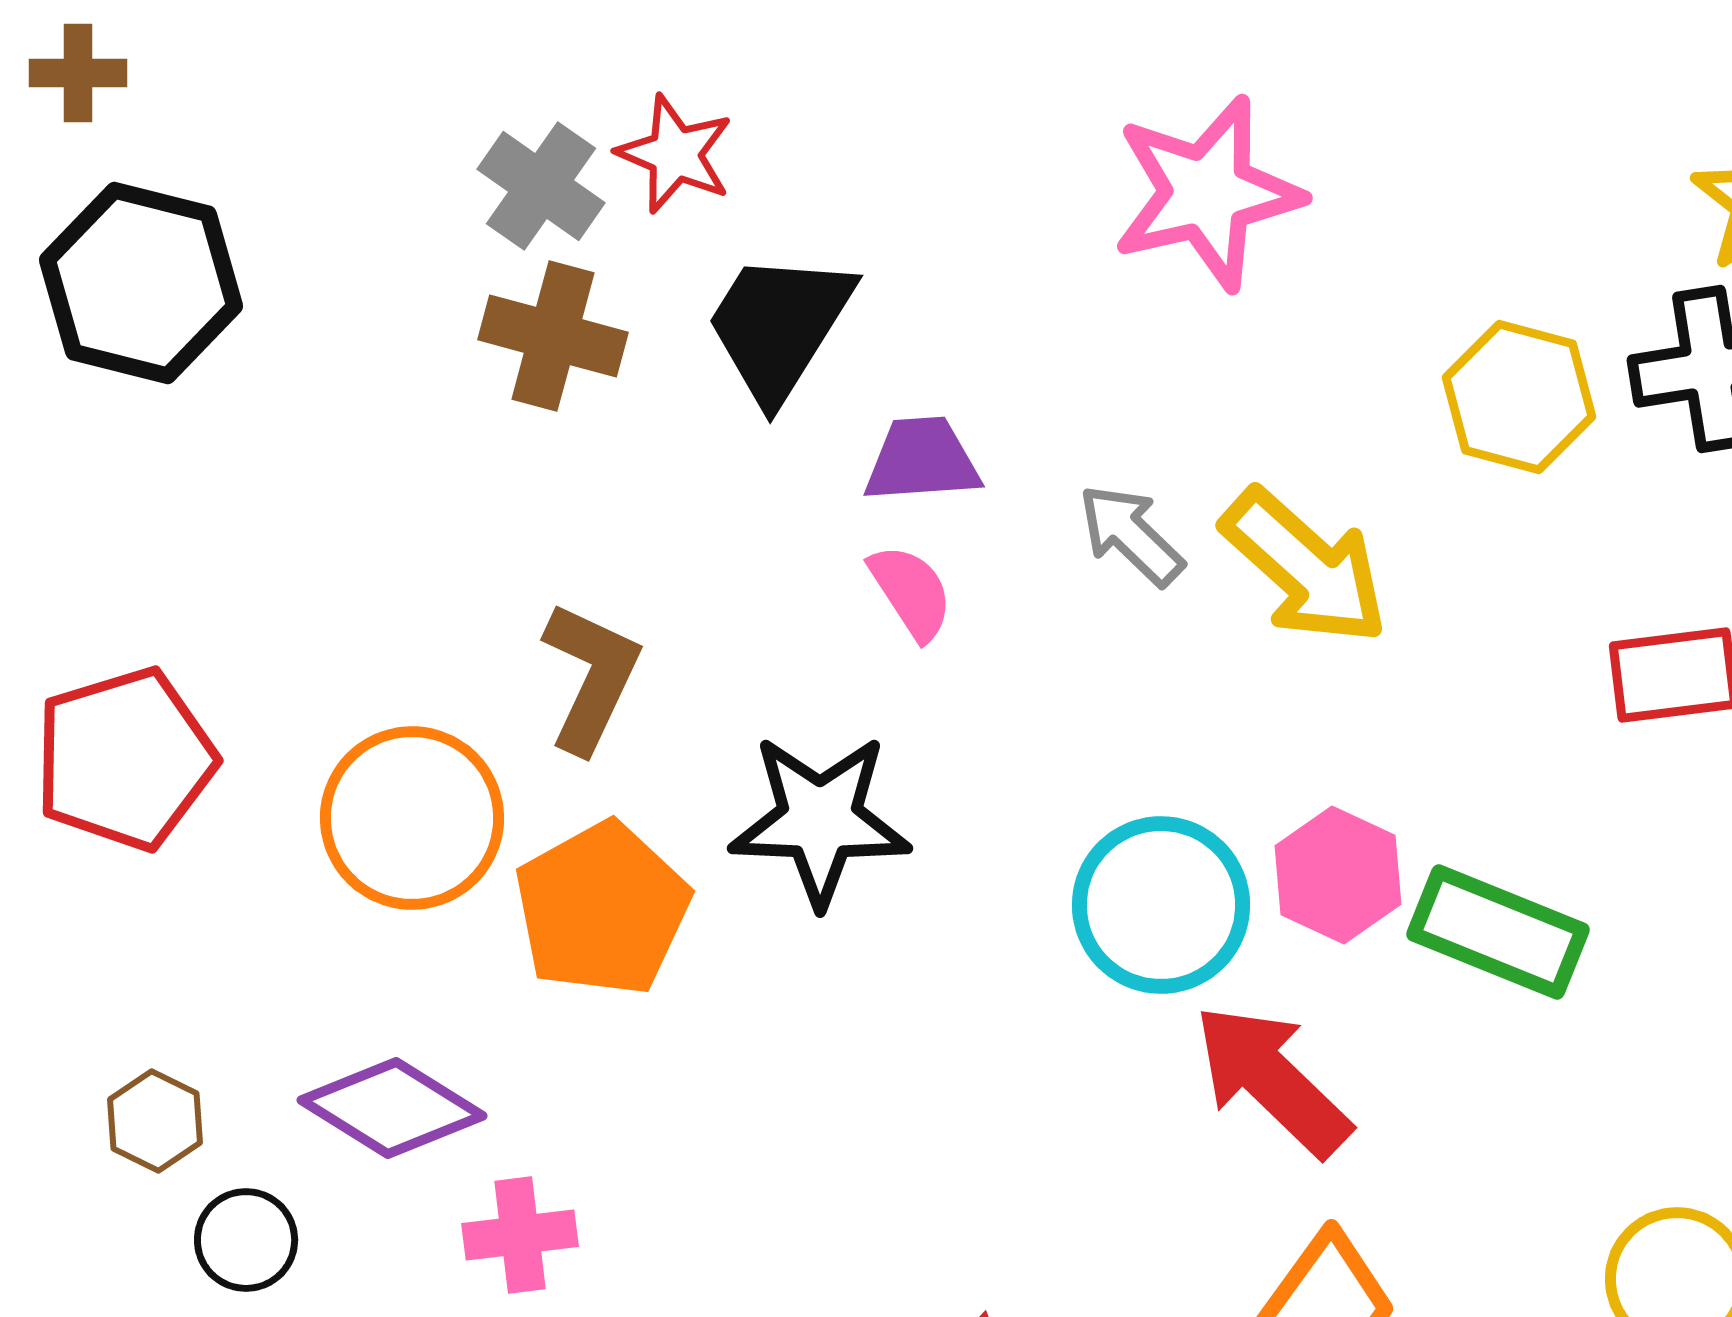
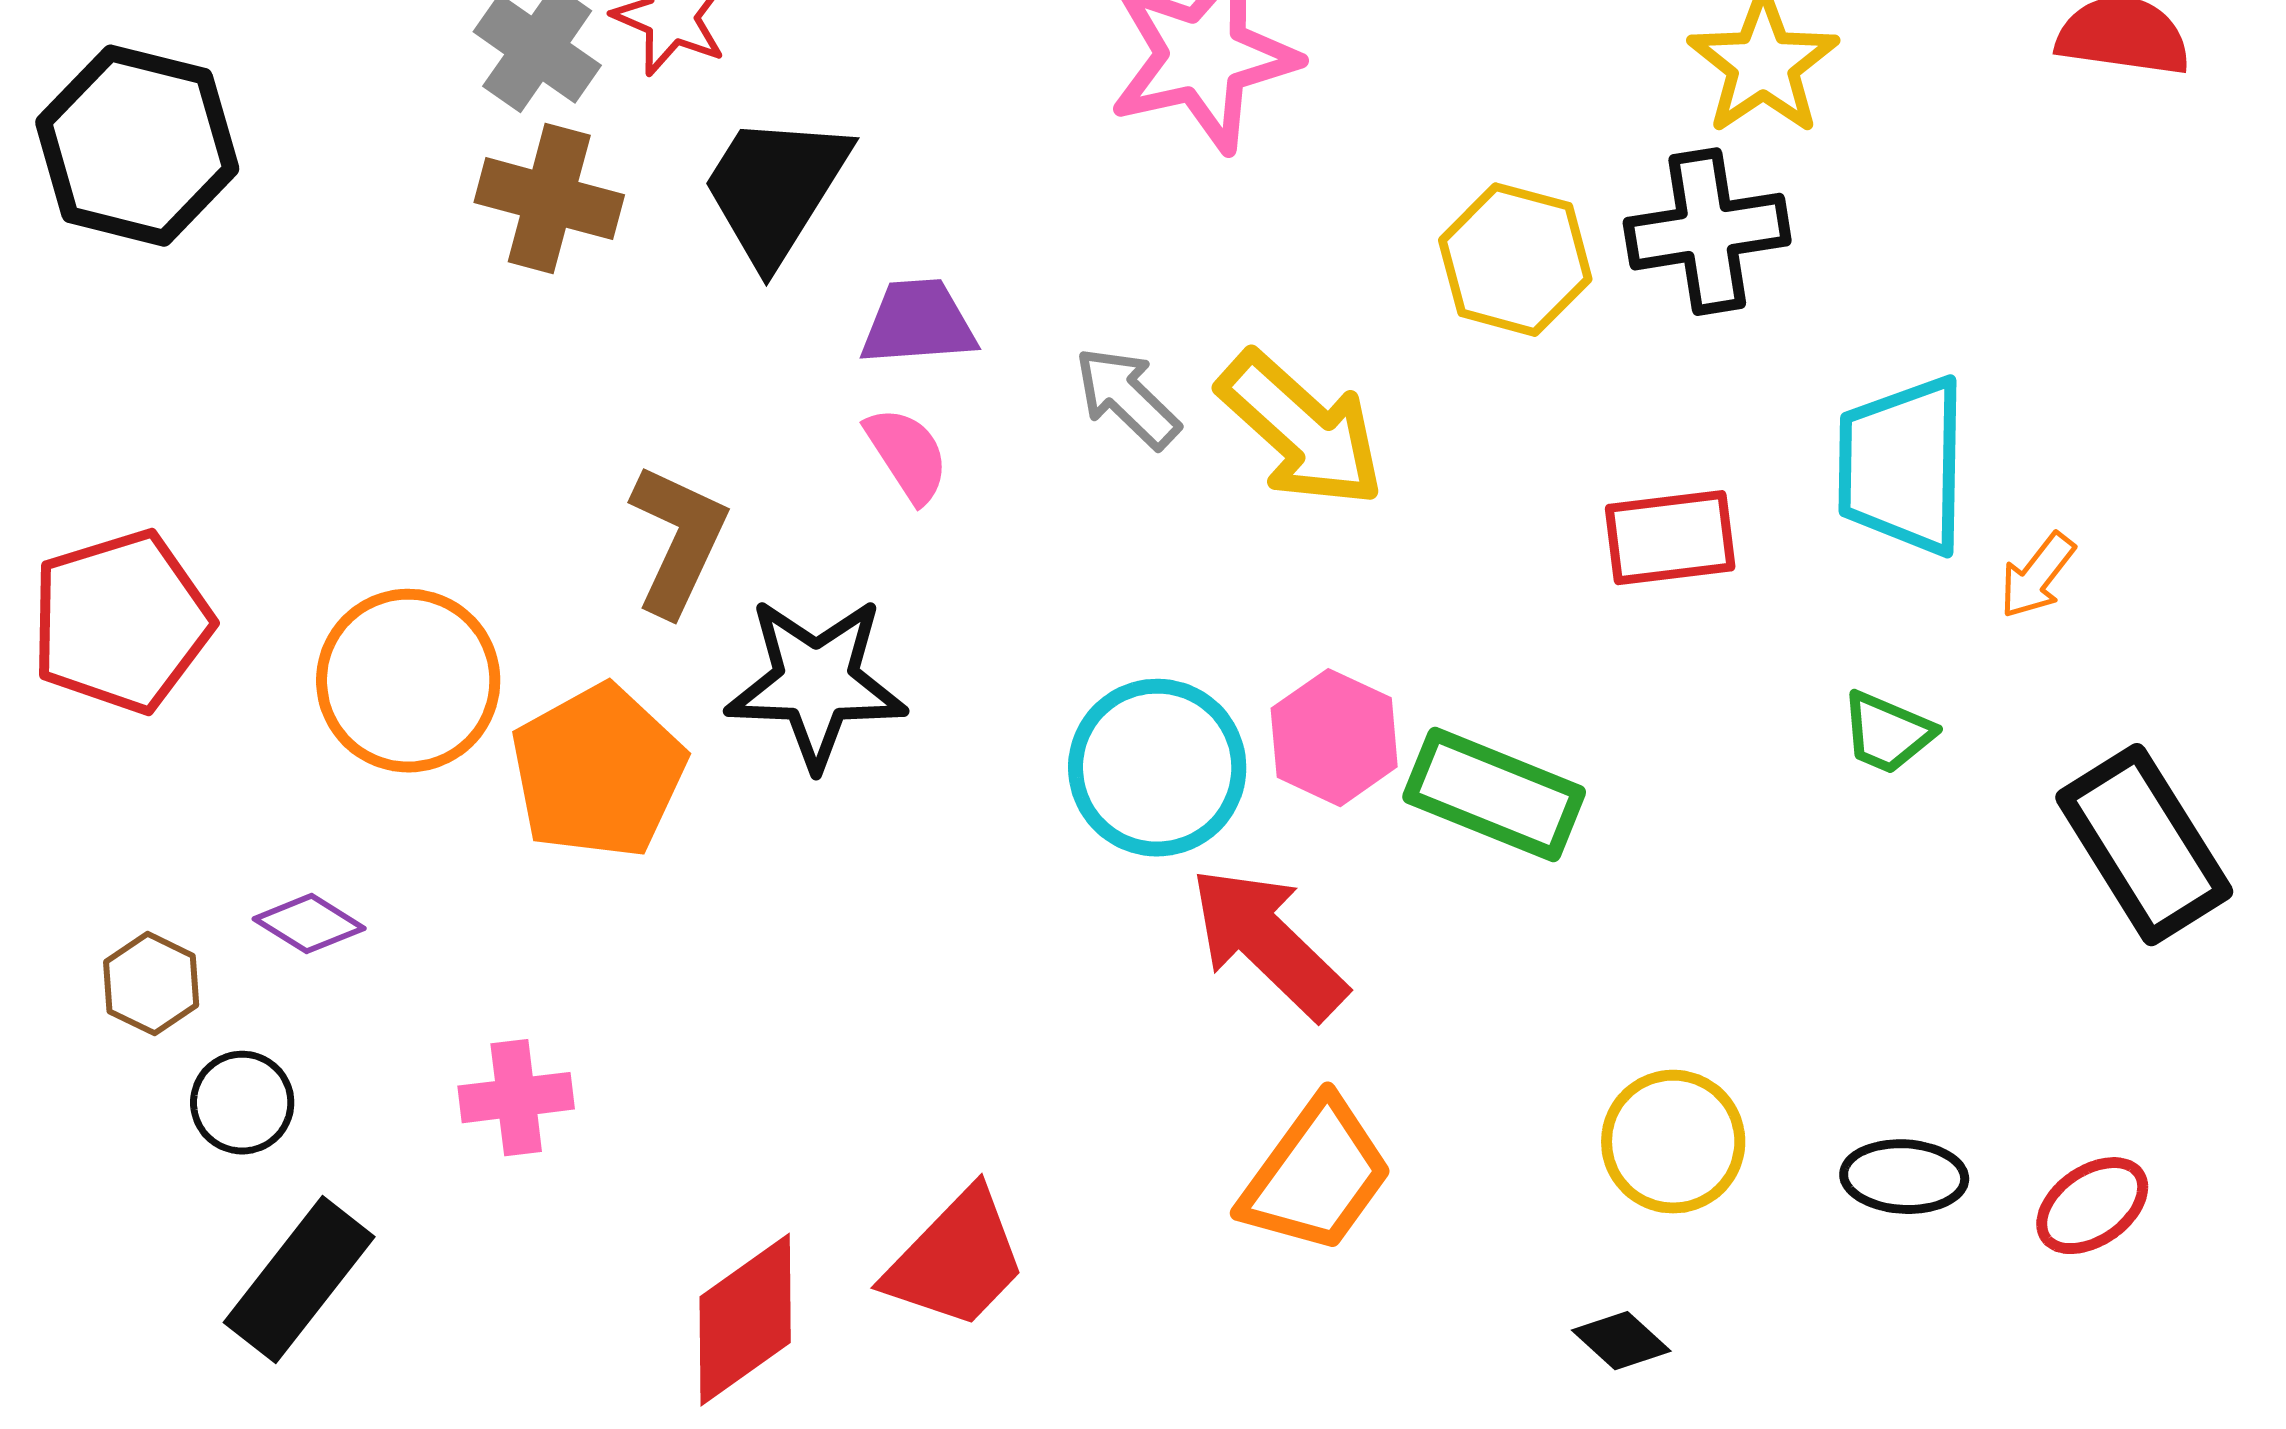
brown L-shape: (591, 677) -> (678, 540), moved
purple diamond: (392, 1108) -> (309, 924), moved, size x0.6

